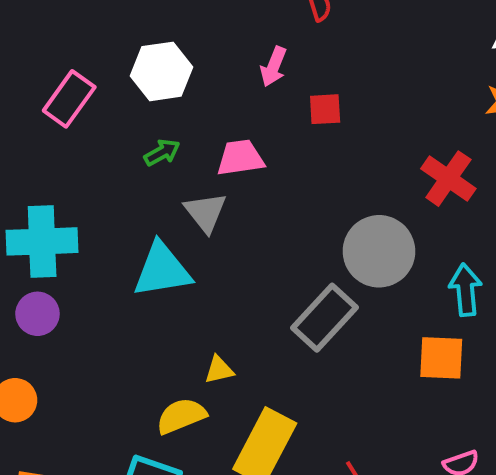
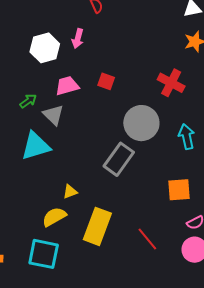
white hexagon: (162, 71) -> (45, 48), moved
red square: (325, 109) -> (106, 81), moved, turned 30
green arrow: (162, 153) -> (28, 101), moved
orange square: (441, 358) -> (179, 190), moved

